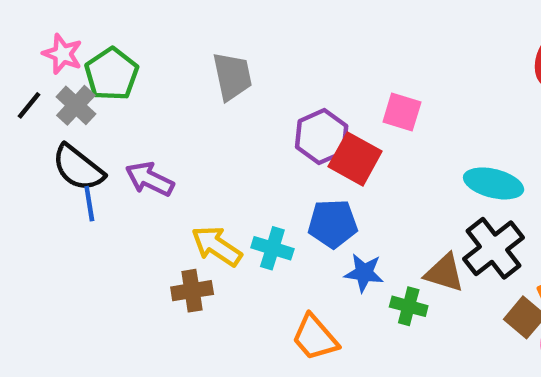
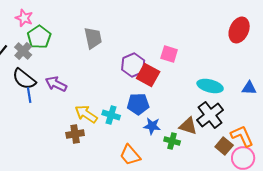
pink star: (63, 54) -> (24, 18), moved

